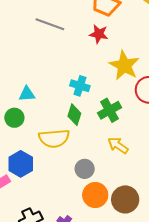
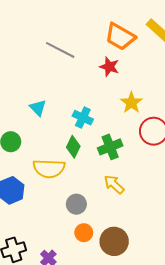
yellow star: (124, 65) -> (131, 103), size x0.7
cyan triangle: (27, 94) -> (38, 108), moved, turned 42
orange circle: (95, 195) -> (84, 233), size x0.7

